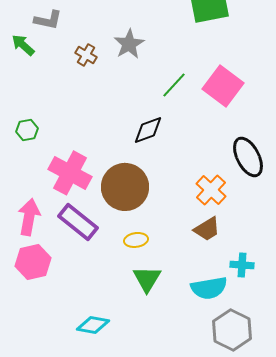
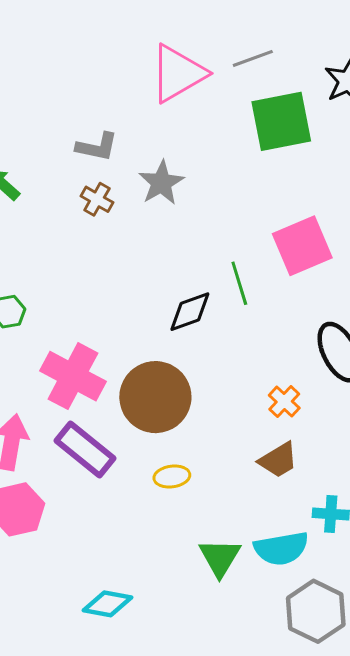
gray L-shape: (48, 20) -> (97, 147), moved
green line: (174, 85) -> (239, 283), moved, turned -60
pink square: (223, 86) -> (302, 246), turned 30
orange cross: (211, 190) -> (284, 402), size x0.7
green triangle: (147, 279) -> (220, 557), moved

